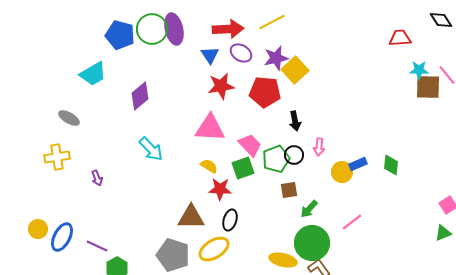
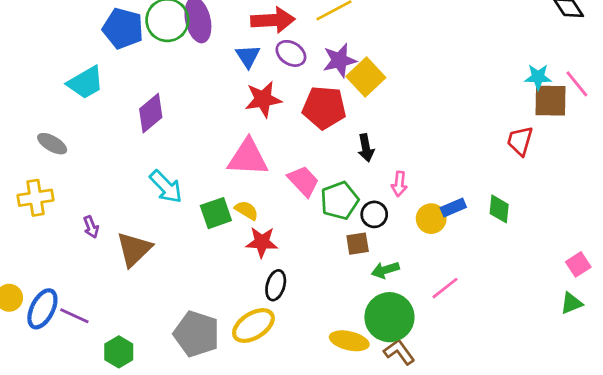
red trapezoid: (400, 38) -> (520, 141), moved, turned -70
black circle: (294, 155) -> (374, 214), moved
green square: (243, 168) -> (216, 213), moved
green arrow: (309, 209) -> (385, 270), turned 30
brown triangle: (191, 217) -> (134, 249), moved, turned -44
purple line: (97, 246) -> (74, 316), moved

